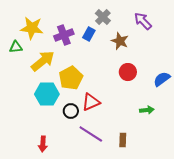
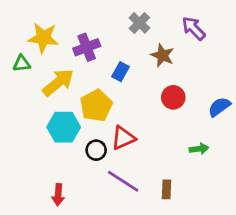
blue rectangle: (89, 34) -> (120, 72), moved

